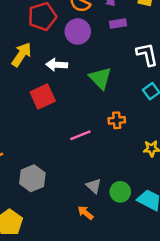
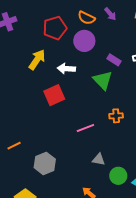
purple rectangle: (118, 24) -> (114, 60), moved, turned 40
gray triangle: (94, 186) -> (99, 159), moved, turned -32

